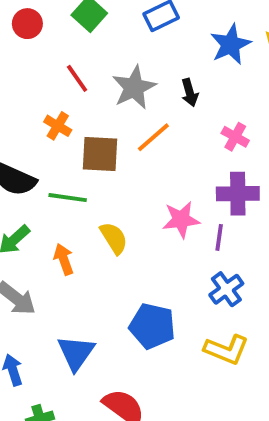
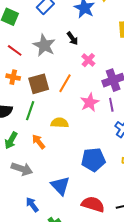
orange line: (153, 137) -> (65, 83), moved
pink cross: (235, 137) -> (88, 60), moved, turned 32
green line: (68, 198) -> (30, 111), turned -60
yellow semicircle: (114, 238) -> (60, 123), turned -36

